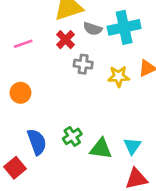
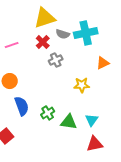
gray cross: (83, 64) -> (56, 60), turned -32
yellow star: (119, 76) -> (82, 85), moved
blue semicircle: (37, 142) -> (22, 106), moved

